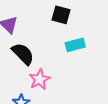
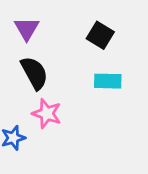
pink star: (39, 79) -> (47, 114), turned 30

